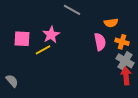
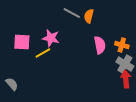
orange semicircle: (111, 23) -> (89, 16), moved, turned 112
pink star: (51, 35) -> (51, 38), turned -30

